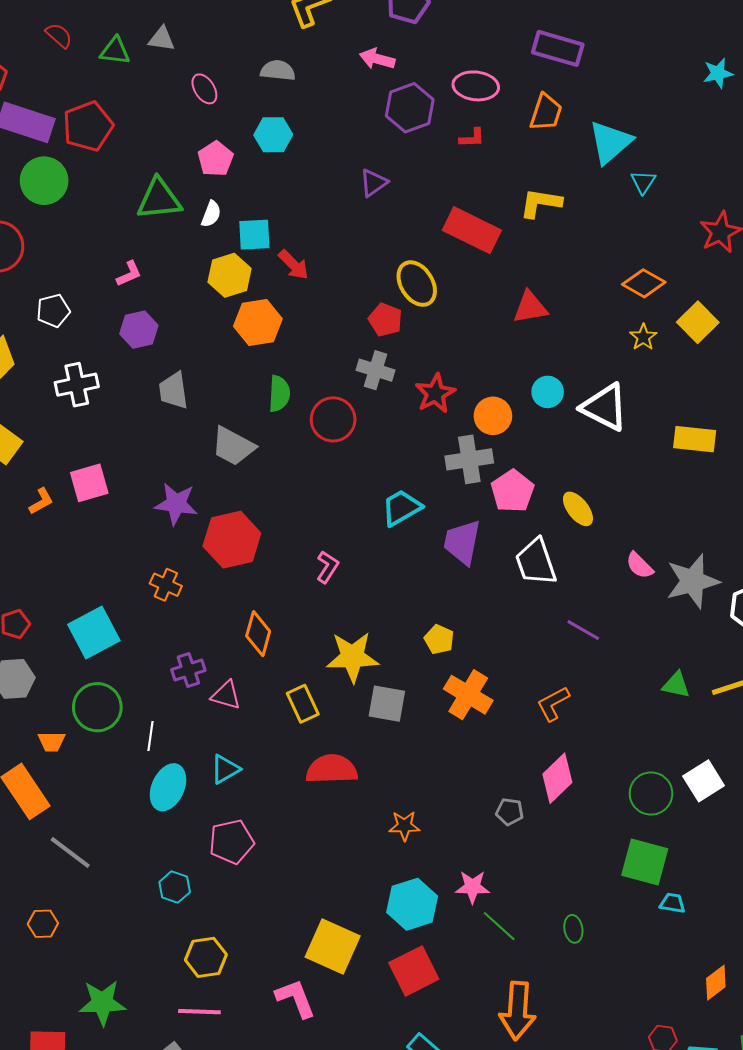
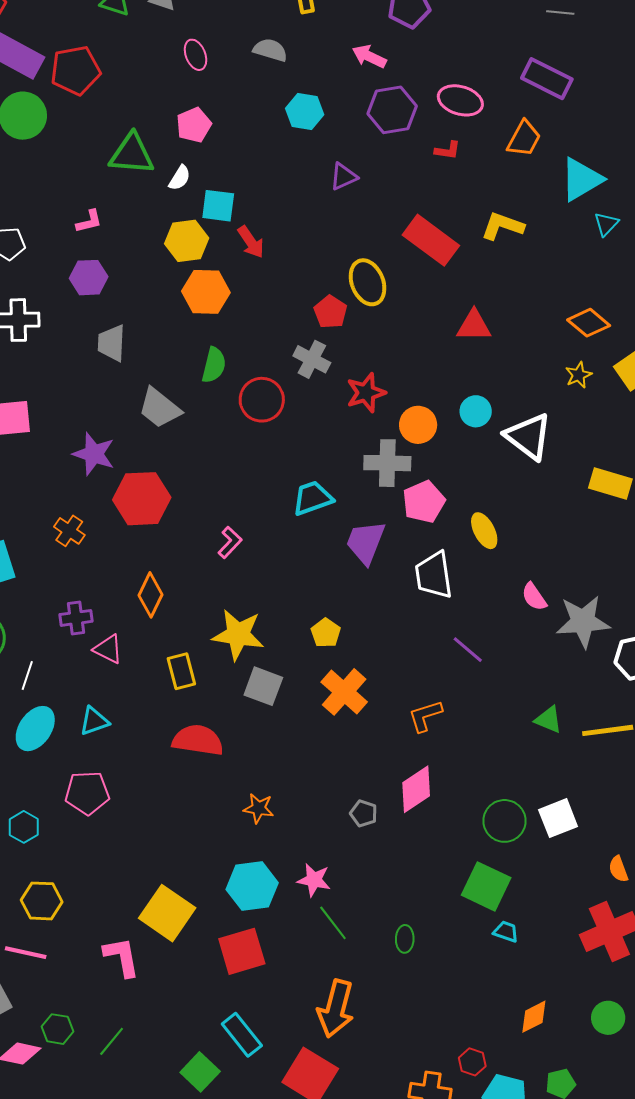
cyan hexagon: (273, 135) -> (305, 112), moved

